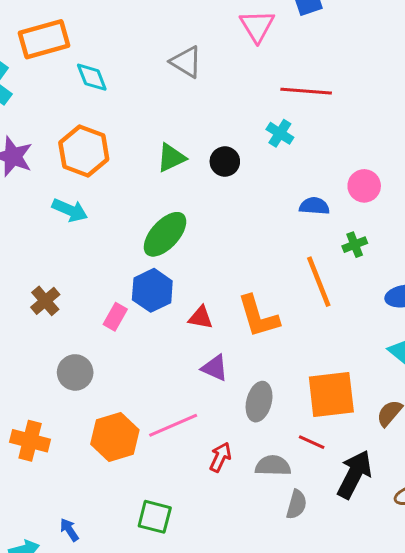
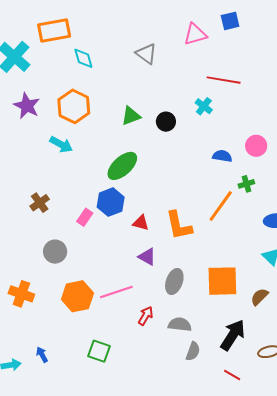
pink triangle: (257, 26) -> (195, 34), turned 40
orange line: (319, 282) -> (221, 206), turned 52
red line: (312, 442) -> (232, 375), moved

